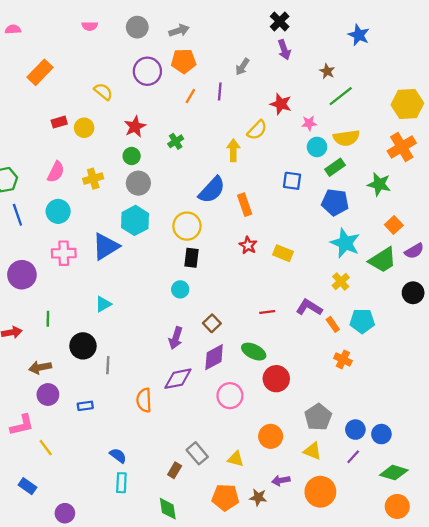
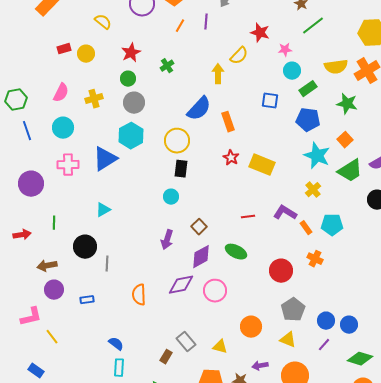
yellow semicircle: (346, 138) -> (336, 67), moved
orange square: (394, 225) -> (345, 140), moved
yellow rectangle: (283, 253) -> (262, 165), size x1.4
purple diamond: (178, 379) -> (181, 285), moved
red circle: (276, 379) -> (281, 271), moved

